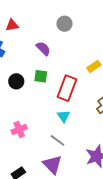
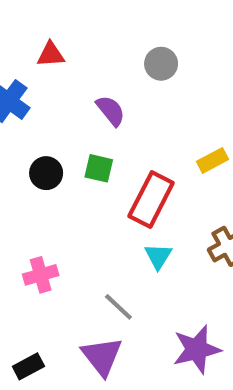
cyan triangle: (64, 116) -> (158, 256), moved

